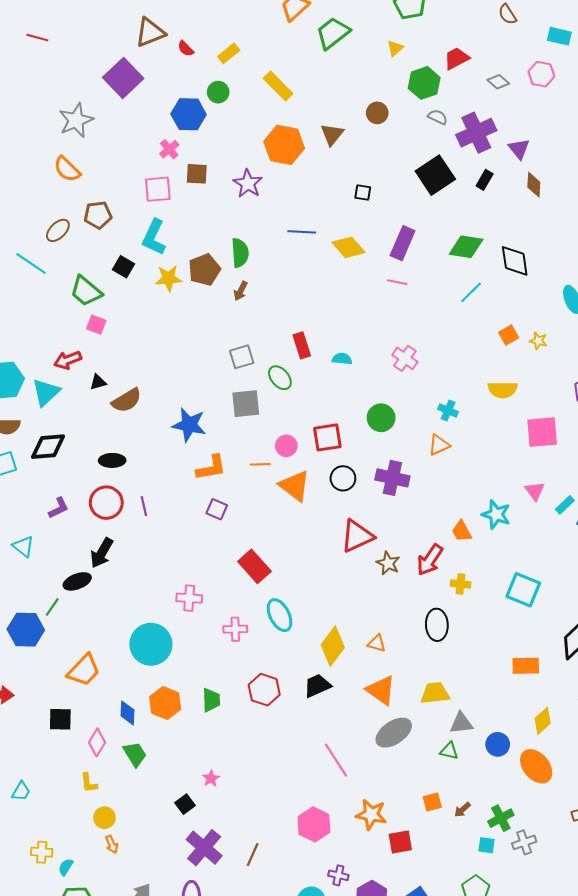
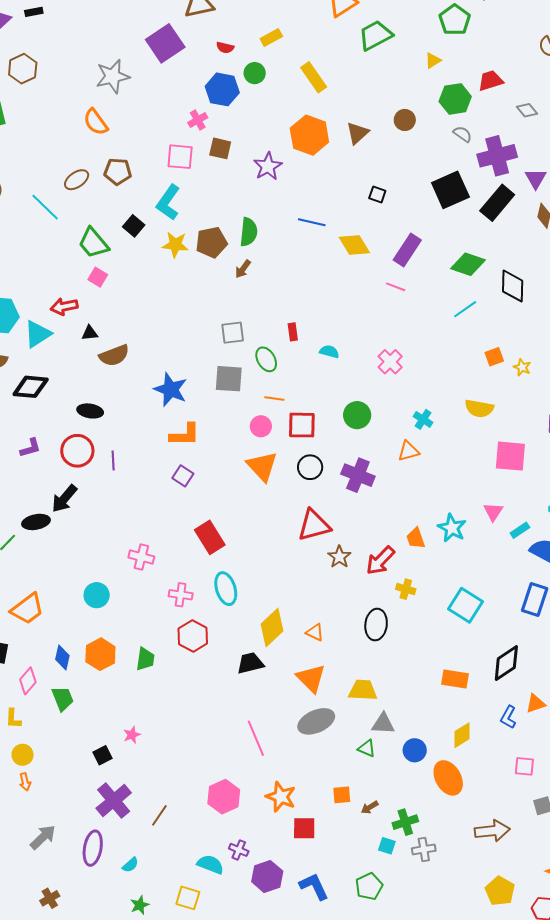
red semicircle: (186, 49) -> (225, 48), moved, turned -42
black rectangle: (485, 180) -> (497, 203), size x1.8
red rectangle: (302, 345) -> (293, 332), size x0.7
orange line: (260, 464) -> (274, 399), moved
cyan circle: (151, 644) -> (97, 595), size x0.6
red hexagon: (264, 690) -> (193, 636), moved

